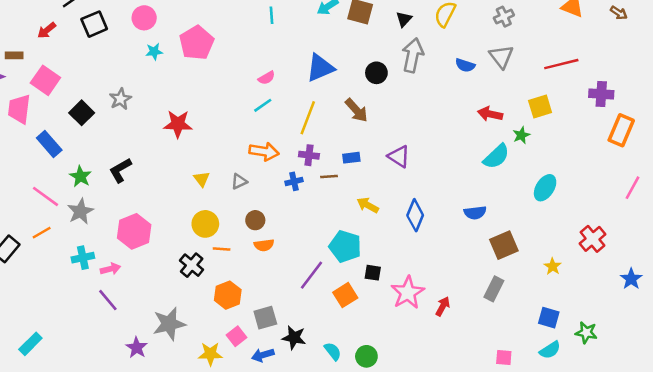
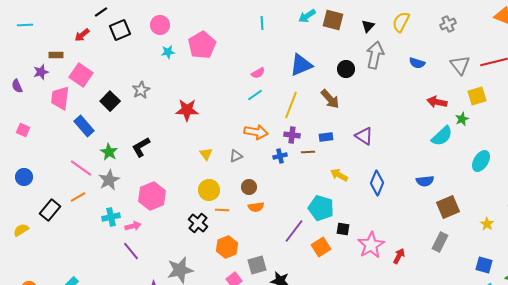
gray triangle: (501, 57) -> (460, 65), moved

